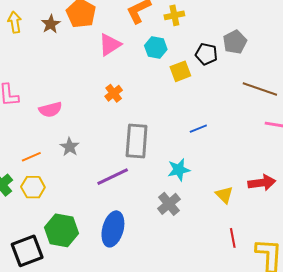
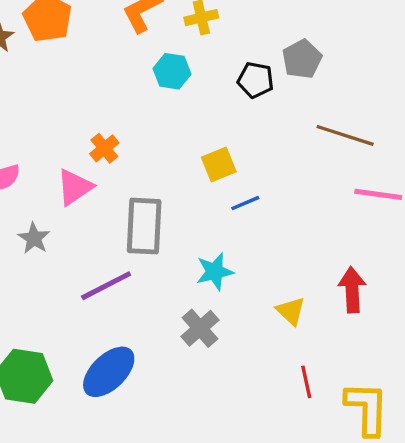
pink triangle: (110, 45) -> (75, 187), moved
yellow square: (180, 71) -> (219, 165), moved
red arrow: (262, 183) -> (352, 290), turned -84
blue ellipse: (113, 229) -> (109, 372), turned 32

